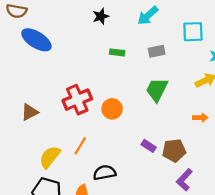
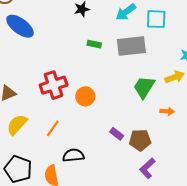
cyan square: (193, 32) -> (156, 19), moved
gray rectangle: (157, 51) -> (131, 46), size x1.8
green trapezoid: (157, 90) -> (144, 87), moved
yellow semicircle: (50, 157) -> (17, 125), moved

